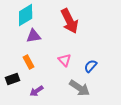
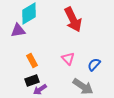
purple triangle: (34, 36) -> (18, 30), moved
black rectangle: (13, 79) -> (32, 80), moved

